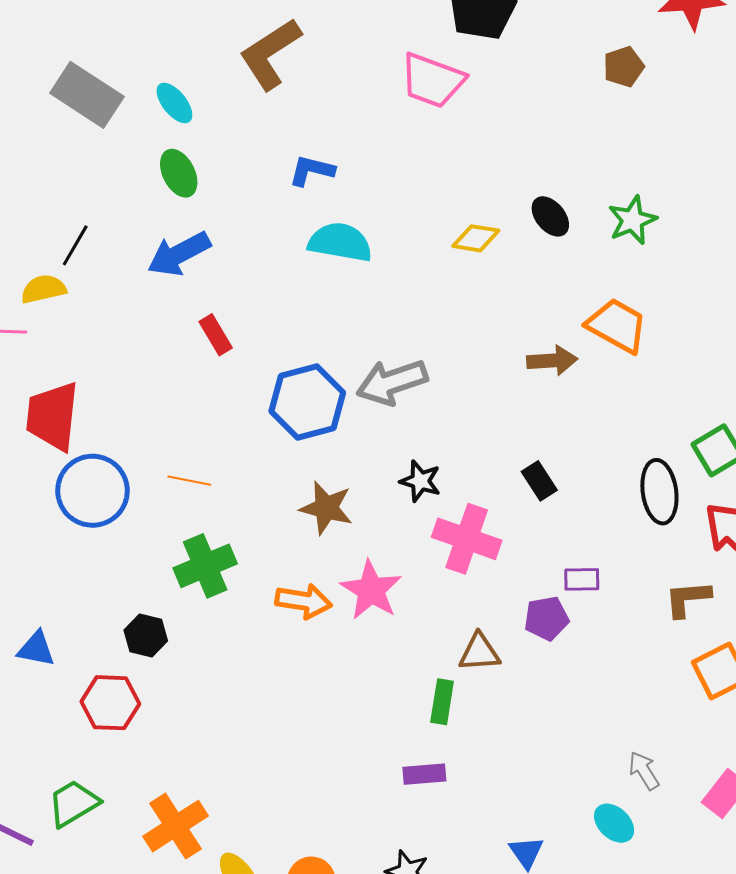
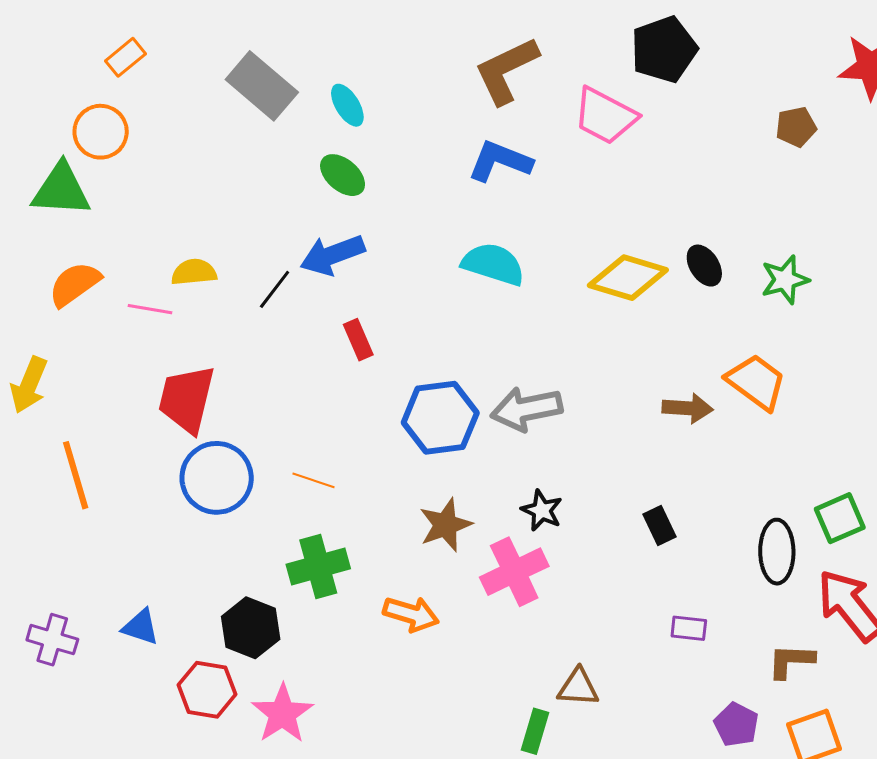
brown L-shape: (270, 54) -> (506, 70), moved
blue L-shape: (312, 171) -> (500, 161), moved, size x1.4
green ellipse: (179, 173) -> (343, 175), turned -30
yellow diamond: (476, 238) -> (628, 278), size x1.6
black line: (75, 245) -> (275, 289), moved
brown star: (326, 508) -> (445, 525), turned 30
pink cross: (467, 539) -> (514, 572), moved, turned 38
pink star: (371, 590) -> (282, 714), moved
purple pentagon: (546, 618) -> (736, 725), moved, turned 30
black hexagon: (146, 636) -> (251, 628), size x1.4

